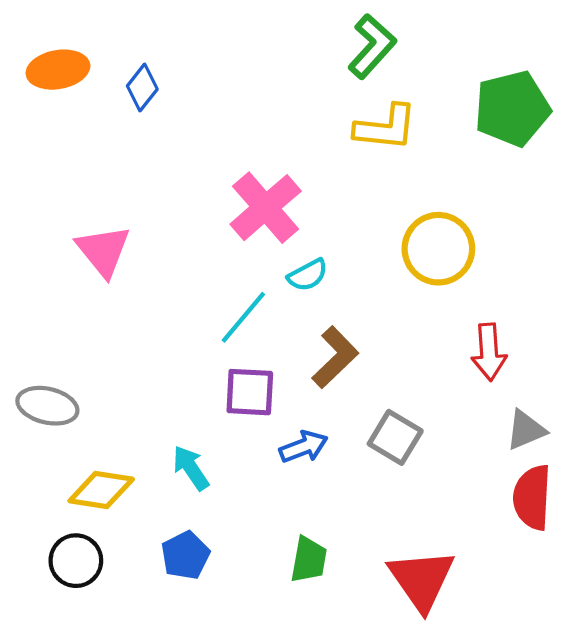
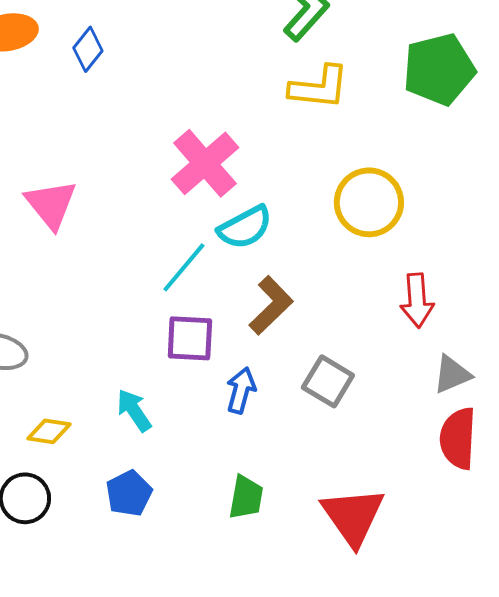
cyan semicircle: (308, 275) -> (245, 227), size x1.4
blue arrow: (303, 447) -> (241, 390), turned -54
yellow diamond: (101, 490) -> (49, 431), size x0.7

